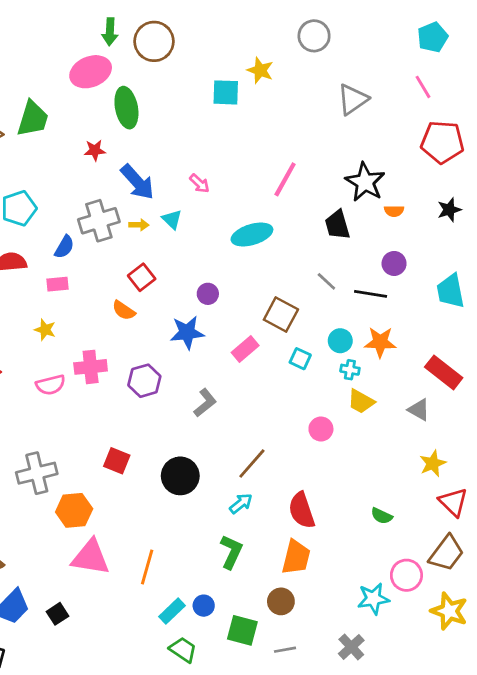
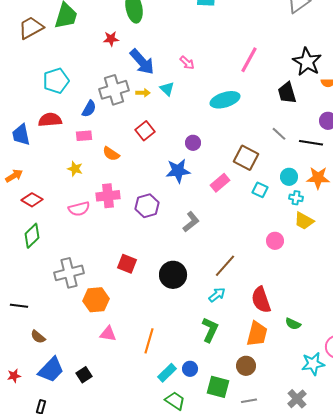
orange semicircle: (124, 310) -> (111, 154), moved
green semicircle: (382, 516) -> (293, 324), moved
pink triangle: (91, 557) -> (108, 334), size x0.6

